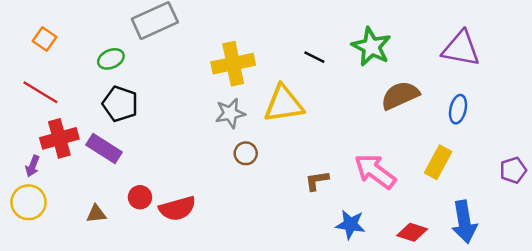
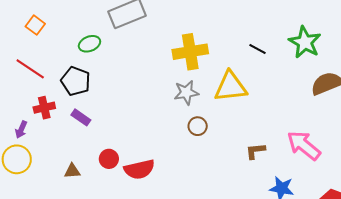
black pentagon: (120, 104) -> (76, 81), moved
red cross: (59, 138) -> (44, 108), size x0.7
purple rectangle: (104, 148) -> (81, 117), size x0.7

